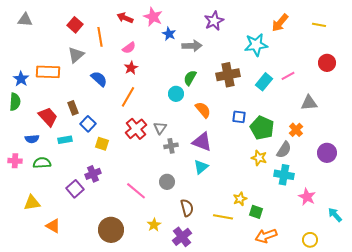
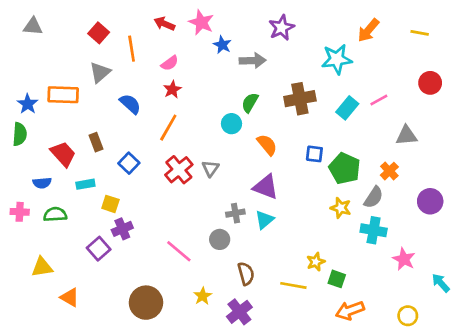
blue square: (88, 124) -> (129, 163), moved
yellow square: (102, 144) -> (110, 204), moved
gray cross: (171, 146) -> (235, 213), moved

